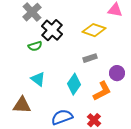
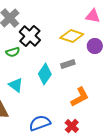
purple circle: (117, 73) -> (95, 46), moved
cyan diamond: (74, 84) -> (45, 74), moved

